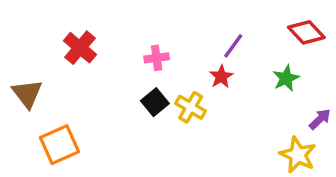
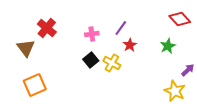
purple line: (233, 46) -> (121, 28), moved
brown triangle: (27, 94) -> (26, 48), moved

